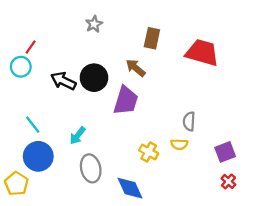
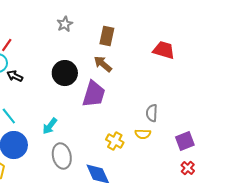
brown rectangle: (152, 38) -> (107, 36), moved
red trapezoid: (202, 53) -> (164, 50), size x0.7
black arrow: (63, 81) -> (15, 76), moved, size x0.7

